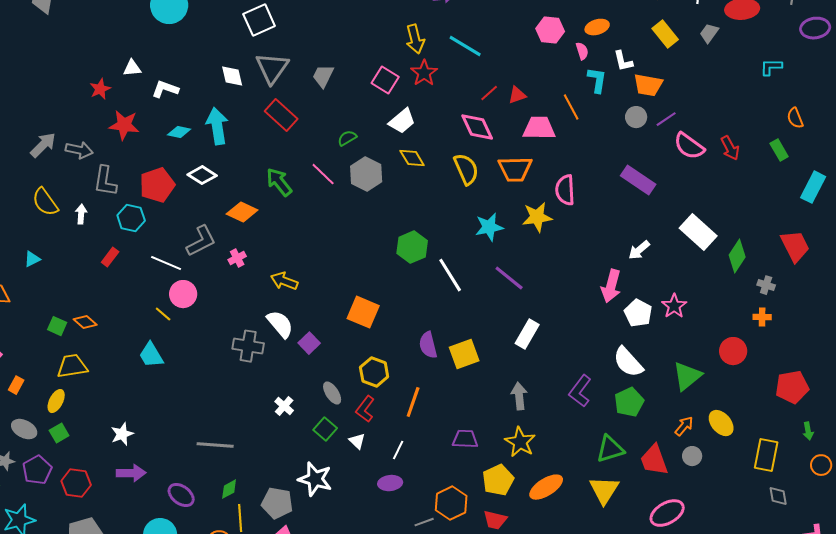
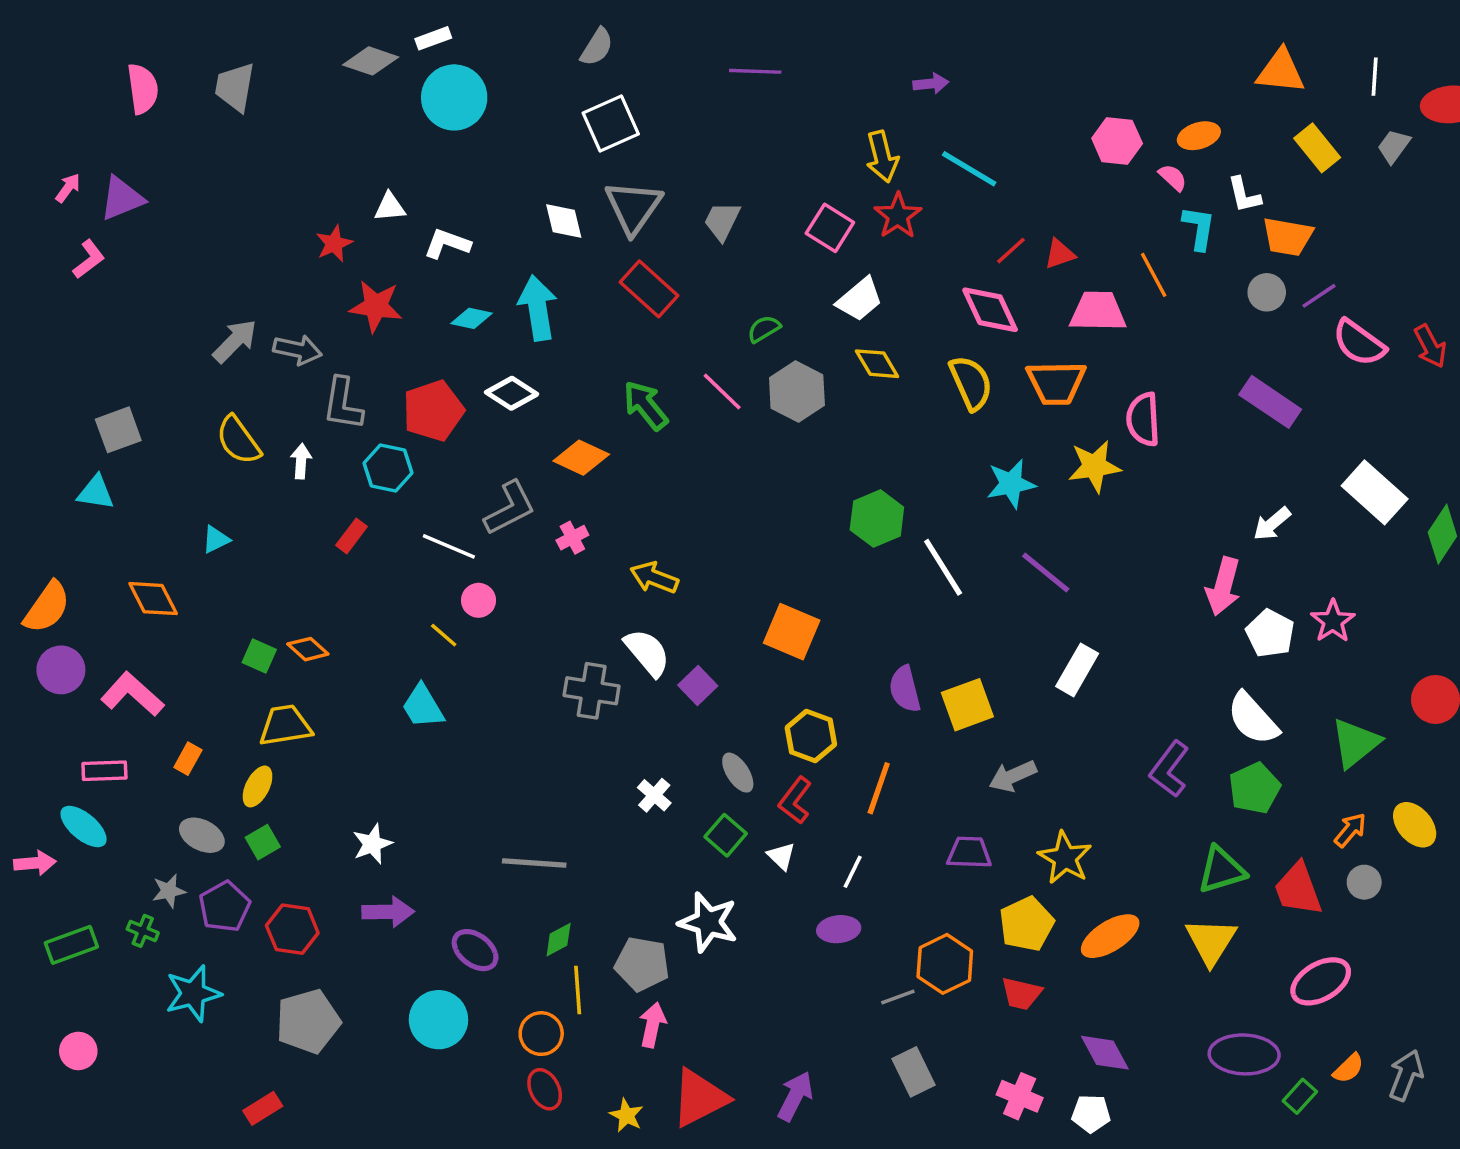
pink semicircle: (582, 51) -> (1173, 177), turned -30
pink circle: (183, 294) -> (479, 600), size x0.7
gray arrow: (519, 396) -> (1013, 776), moved, turned -108

